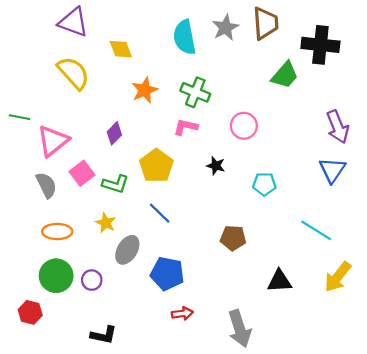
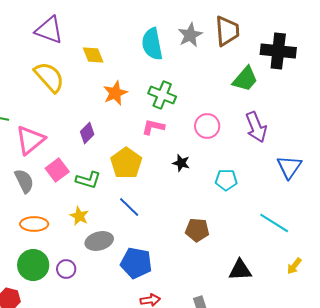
purple arrow: (338, 127) -> (256, 127), moved
gray ellipse: (127, 250) -> (99, 241), turned 44
yellow arrow: (338, 277) -> (294, 266), size x0.6

